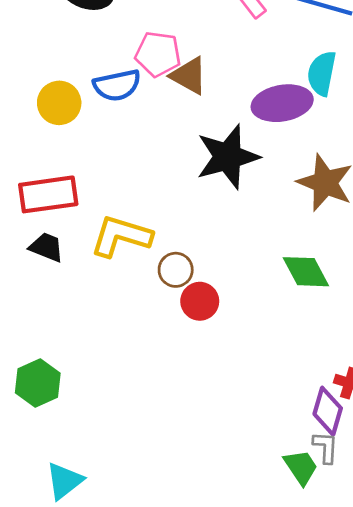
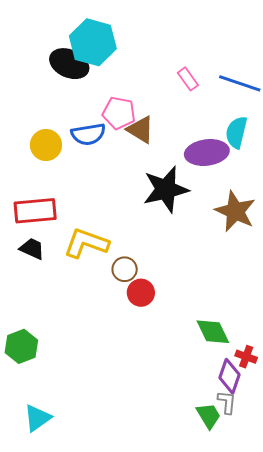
green diamond: (306, 272) -> (213, 332), moved

